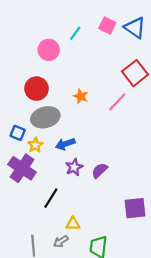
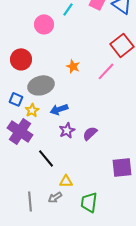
red circle: (36, 89) -> (21, 59), moved
black line: (51, 198) -> (46, 158), turned -72

